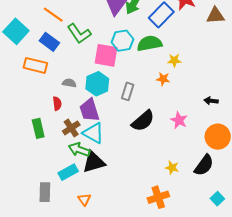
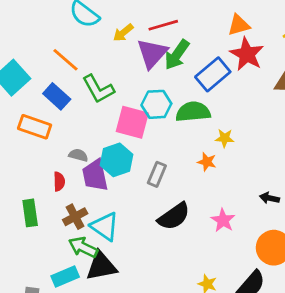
purple trapezoid: (89, 110) -> (95, 175), moved

